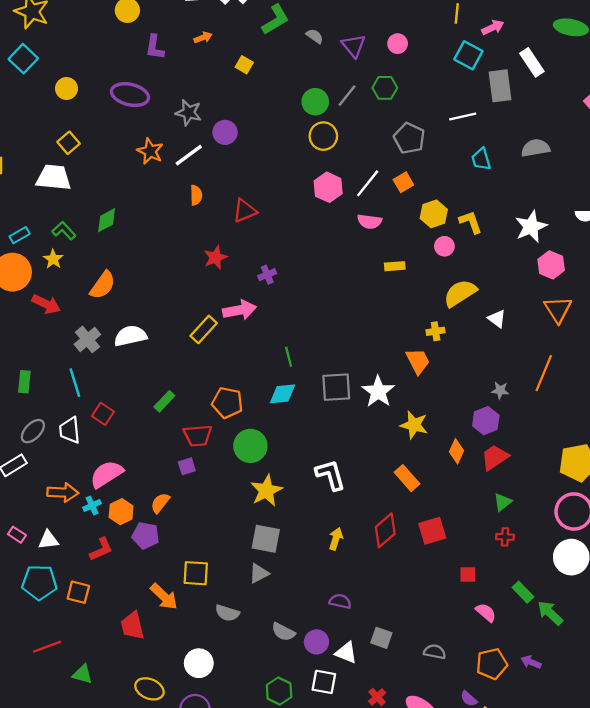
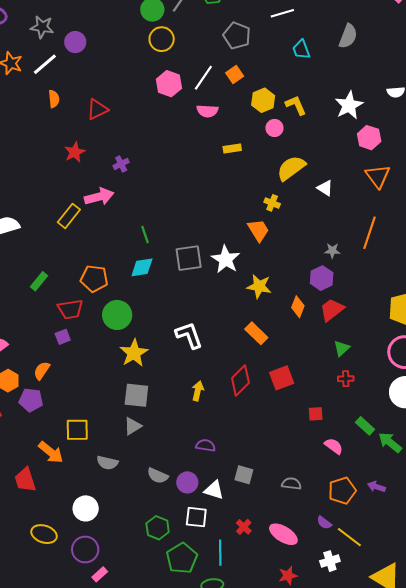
gray semicircle: (536, 148) -> (348, 36), turned 125
yellow cross: (436, 331) -> (272, 203), turned 35

